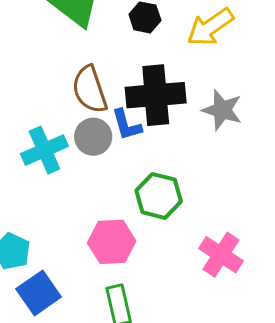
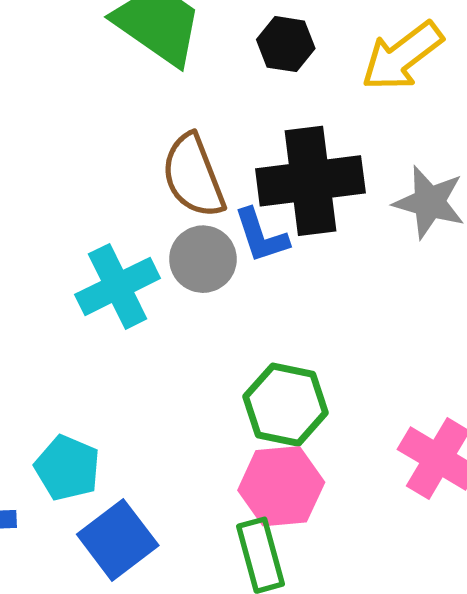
green hexagon: (159, 196) -> (286, 405), moved
pink hexagon: (112, 242) -> (281, 486), moved

